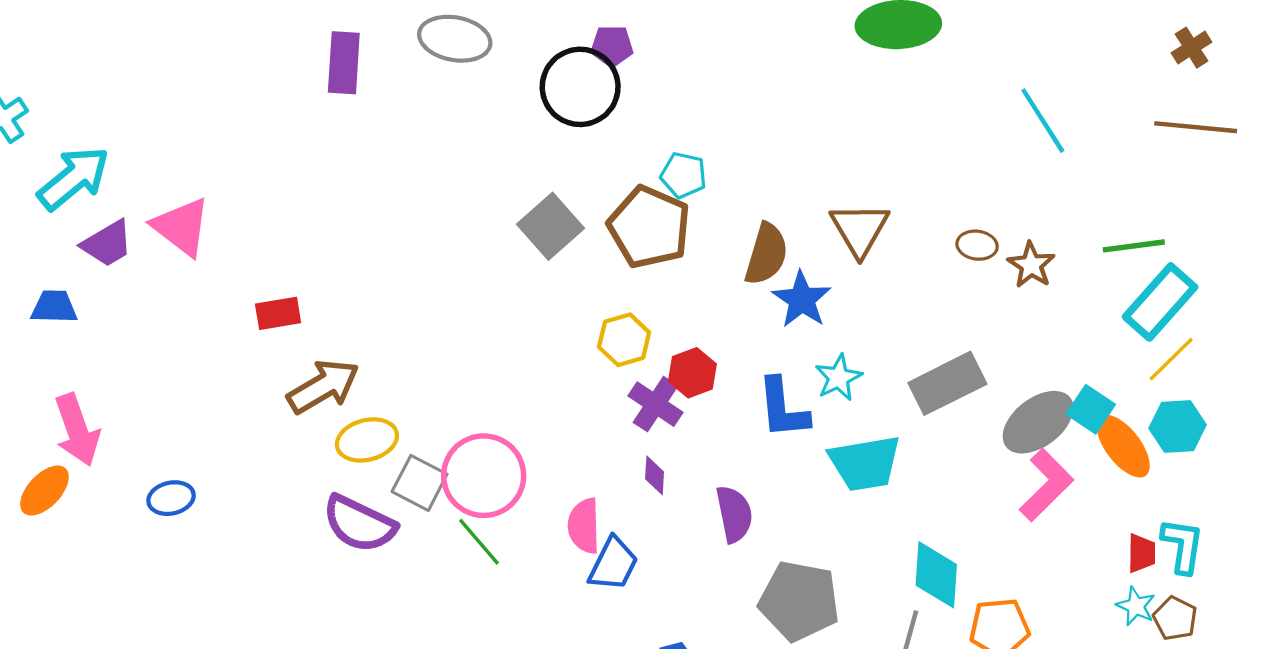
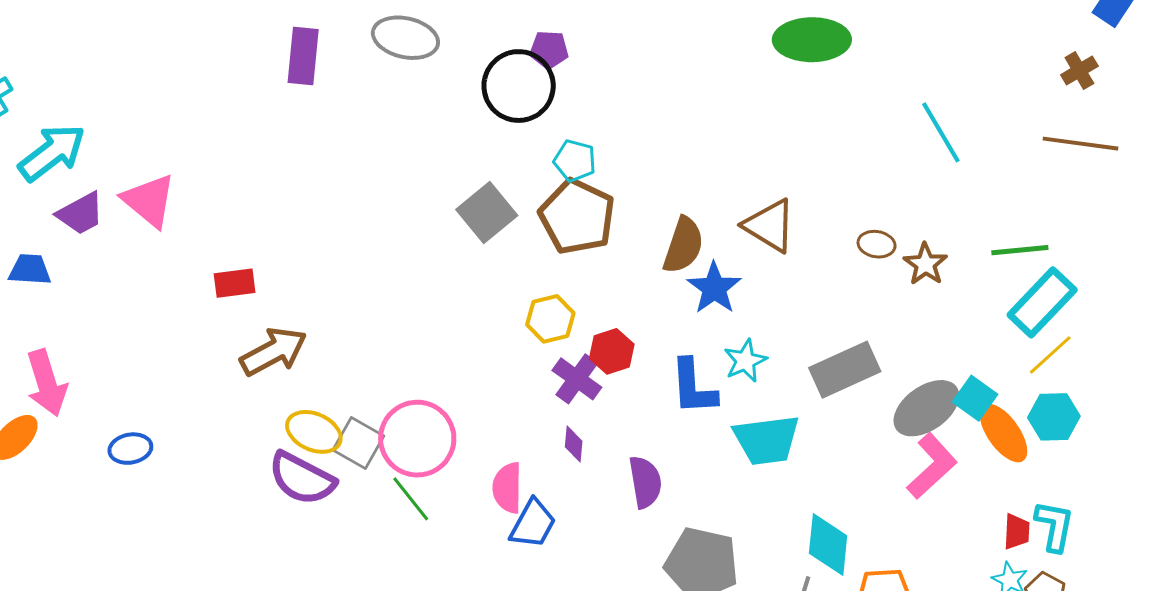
cyan pentagon: (683, 175) -> (575, 161), moved
brown triangle: (860, 229) -> (770, 226), turned -30
yellow ellipse: (367, 440) -> (314, 432), moved, turned 36

